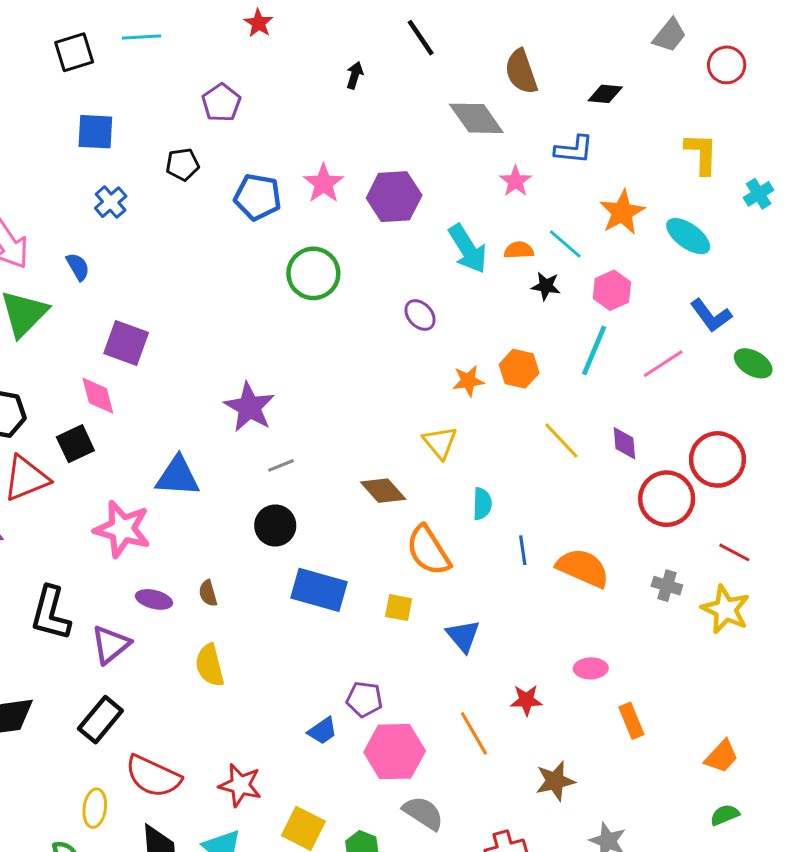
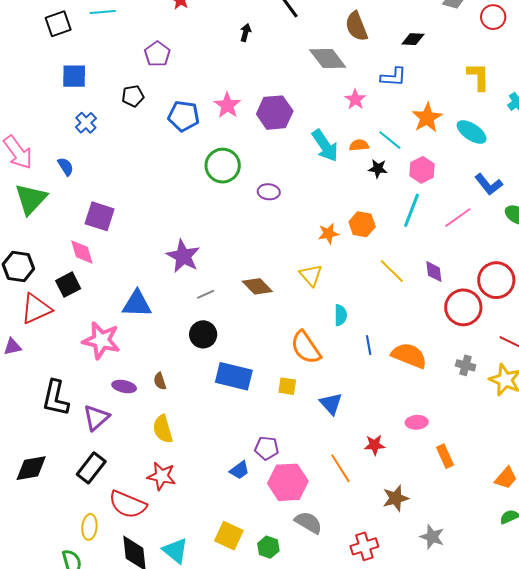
purple ellipse: (420, 315) -> (269, 192), moved, turned -40
brown diamond: (383, 491) -> (257, 286), moved
red star: (240, 785) -> (162, 476), moved

